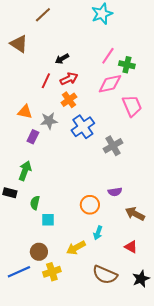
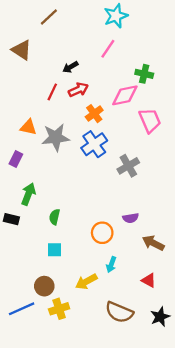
pink line: (108, 56) -> (108, 49), moved
orange cross: (69, 100) -> (94, 114), moved
gray star: (49, 121) -> (56, 137), size x1.4
purple rectangle: (33, 137) -> (16, 159), moved
green semicircle: (35, 203) -> (54, 217), moved

